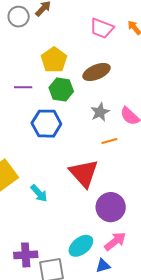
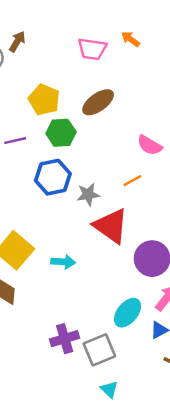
gray star: (100, 112) -> (88, 194), moved, turned 30
cyan arrow: (39, 193) -> (63, 262), turned -30

